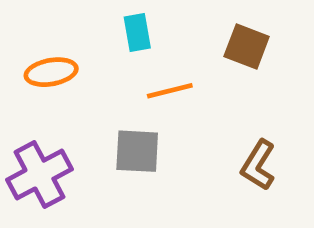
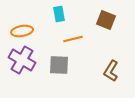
purple cross: (39, 175) -> (22, 60), moved, turned -32

